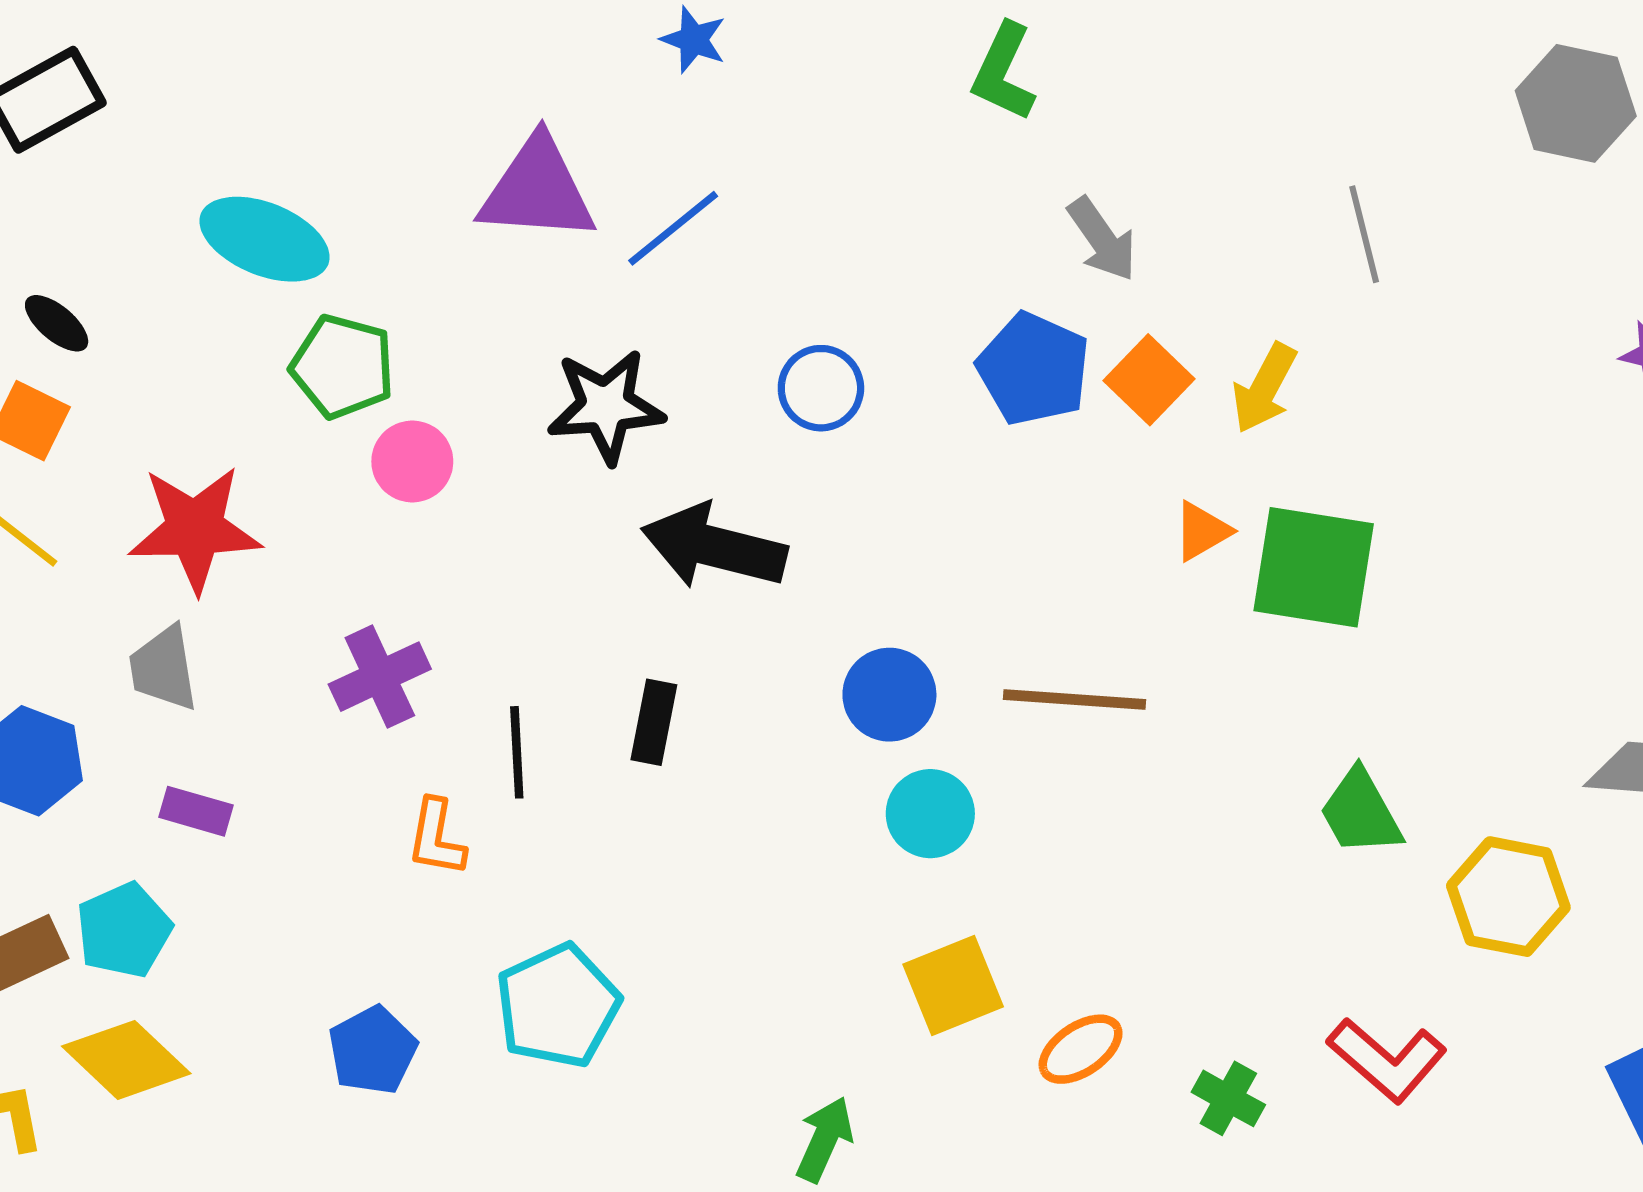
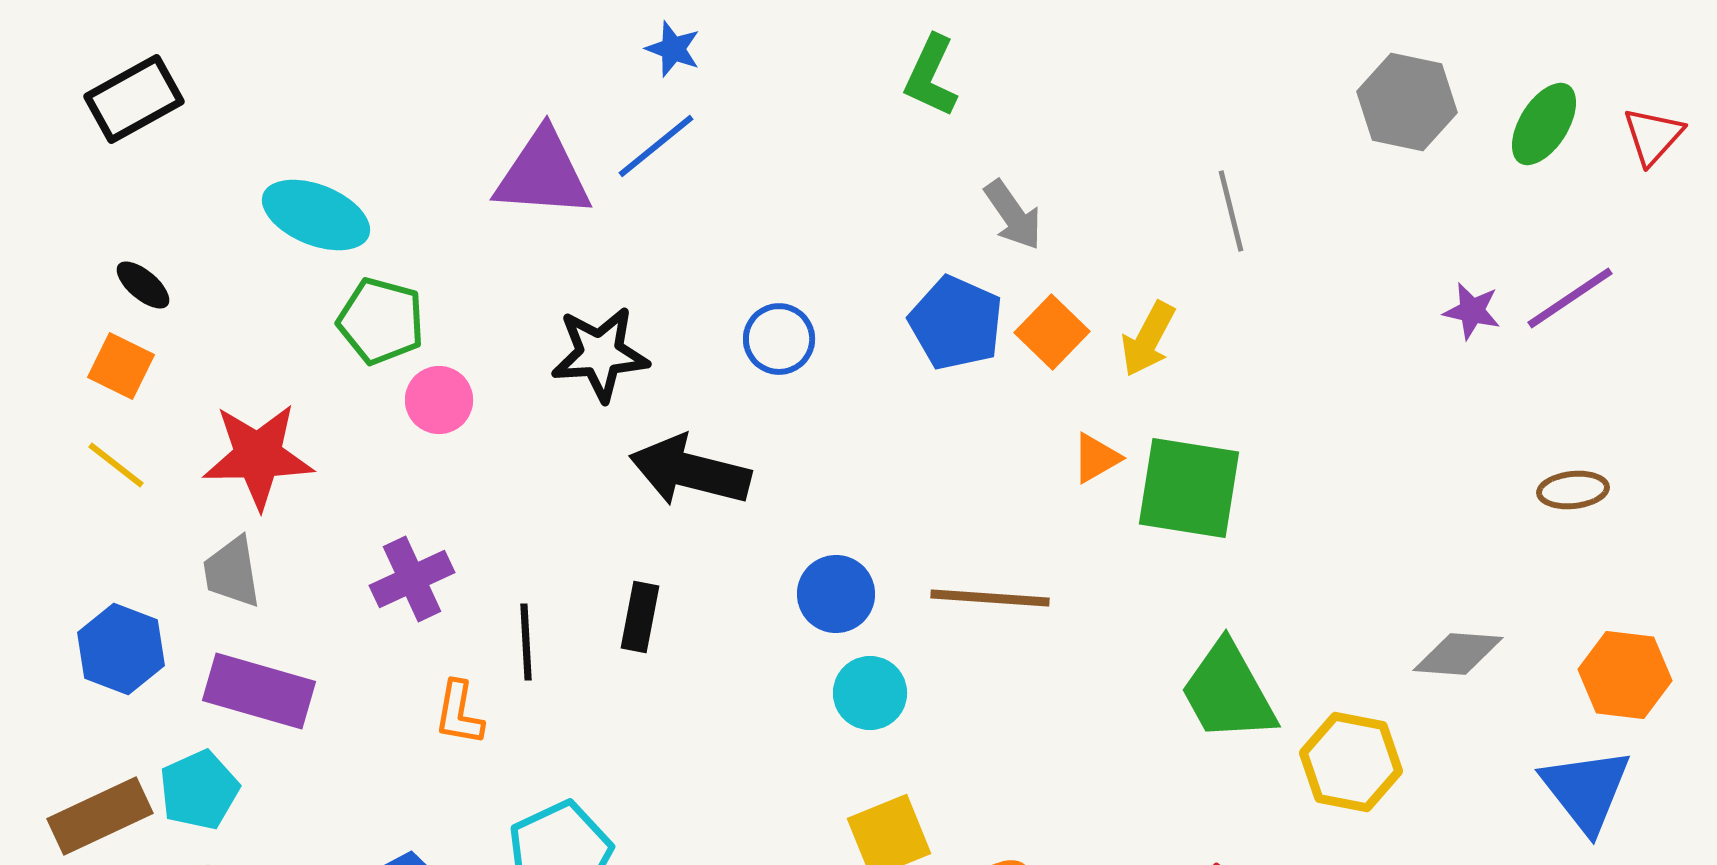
blue line: (673, 228) -> (656, 146), moved
purple rectangle: (196, 811) -> (259, 691), size x1.8
green trapezoid: (1361, 812) -> (1228, 692), size x1.4

